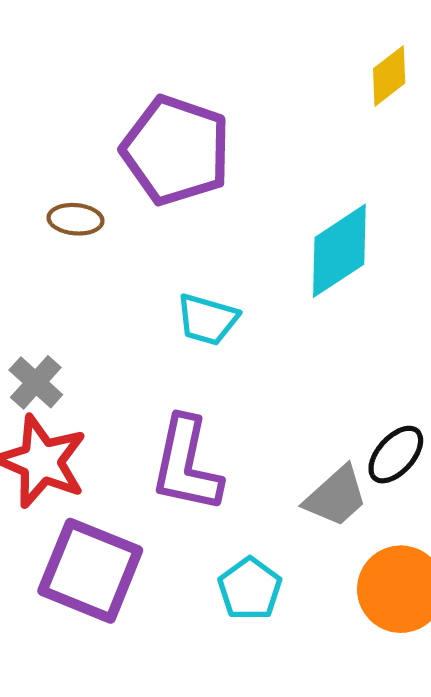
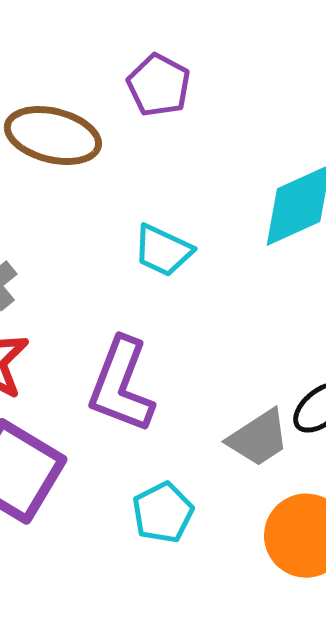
purple pentagon: (176, 150) -> (159, 85), size x0.6
brown ellipse: (76, 219) -> (53, 136), size x1.8

